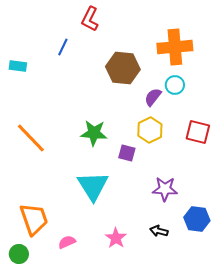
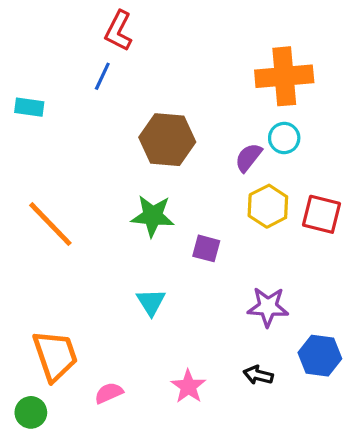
red L-shape: (90, 19) -> (119, 31), moved
brown hexagon: (123, 68) -> (167, 140), moved
yellow hexagon: (150, 130) -> (268, 206), moved
cyan triangle: (93, 186) -> (151, 302), size x0.6

